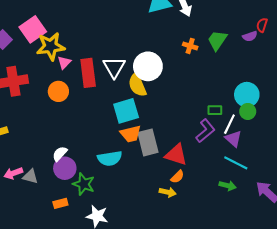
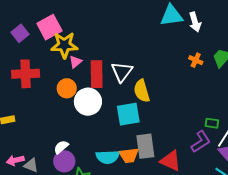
white circle: (148, 66) -> (88, 102), moved
orange trapezoid: (131, 134) -> (129, 155), moved

